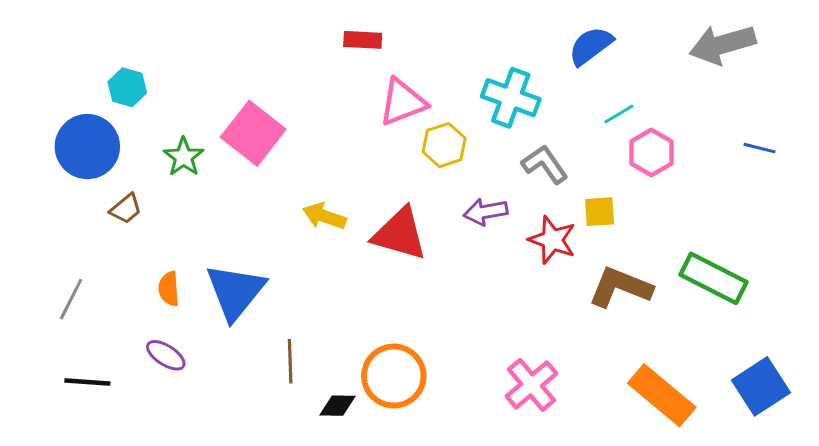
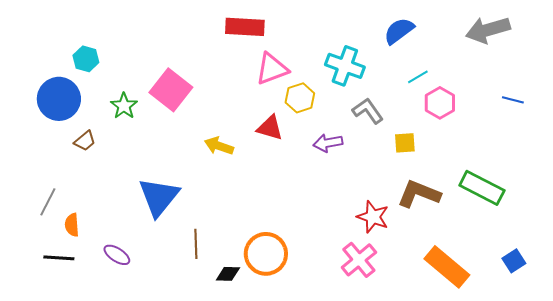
red rectangle: (363, 40) -> (245, 27), size x1.5
red triangle: (400, 234) -> (270, 128), moved, size x0.7
red star: (552, 240) -> (373, 217), moved
orange semicircle: (169, 289) -> (72, 225), moved
purple ellipse: (166, 355) -> (117, 255), moved
blue square: (761, 386) -> (514, 261), size x0.6

